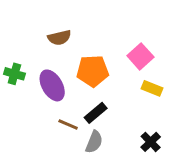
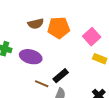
orange pentagon: (93, 71) -> (59, 28), moved
purple ellipse: (52, 85) -> (31, 57), turned -45

